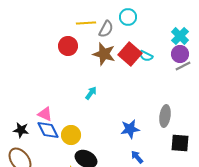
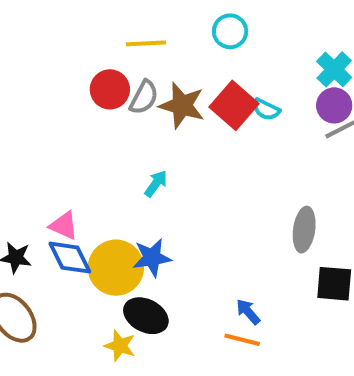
gray semicircle: (106, 29) -> (144, 97), moved
blue star: (130, 129) -> (152, 258), moved
yellow circle: (71, 135) -> (116, 268), size x1.4

